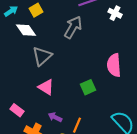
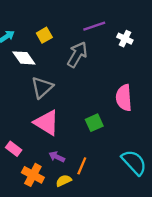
yellow square: (36, 10) -> (44, 35), moved
pink triangle: (46, 87) -> (47, 123), size x1.4

